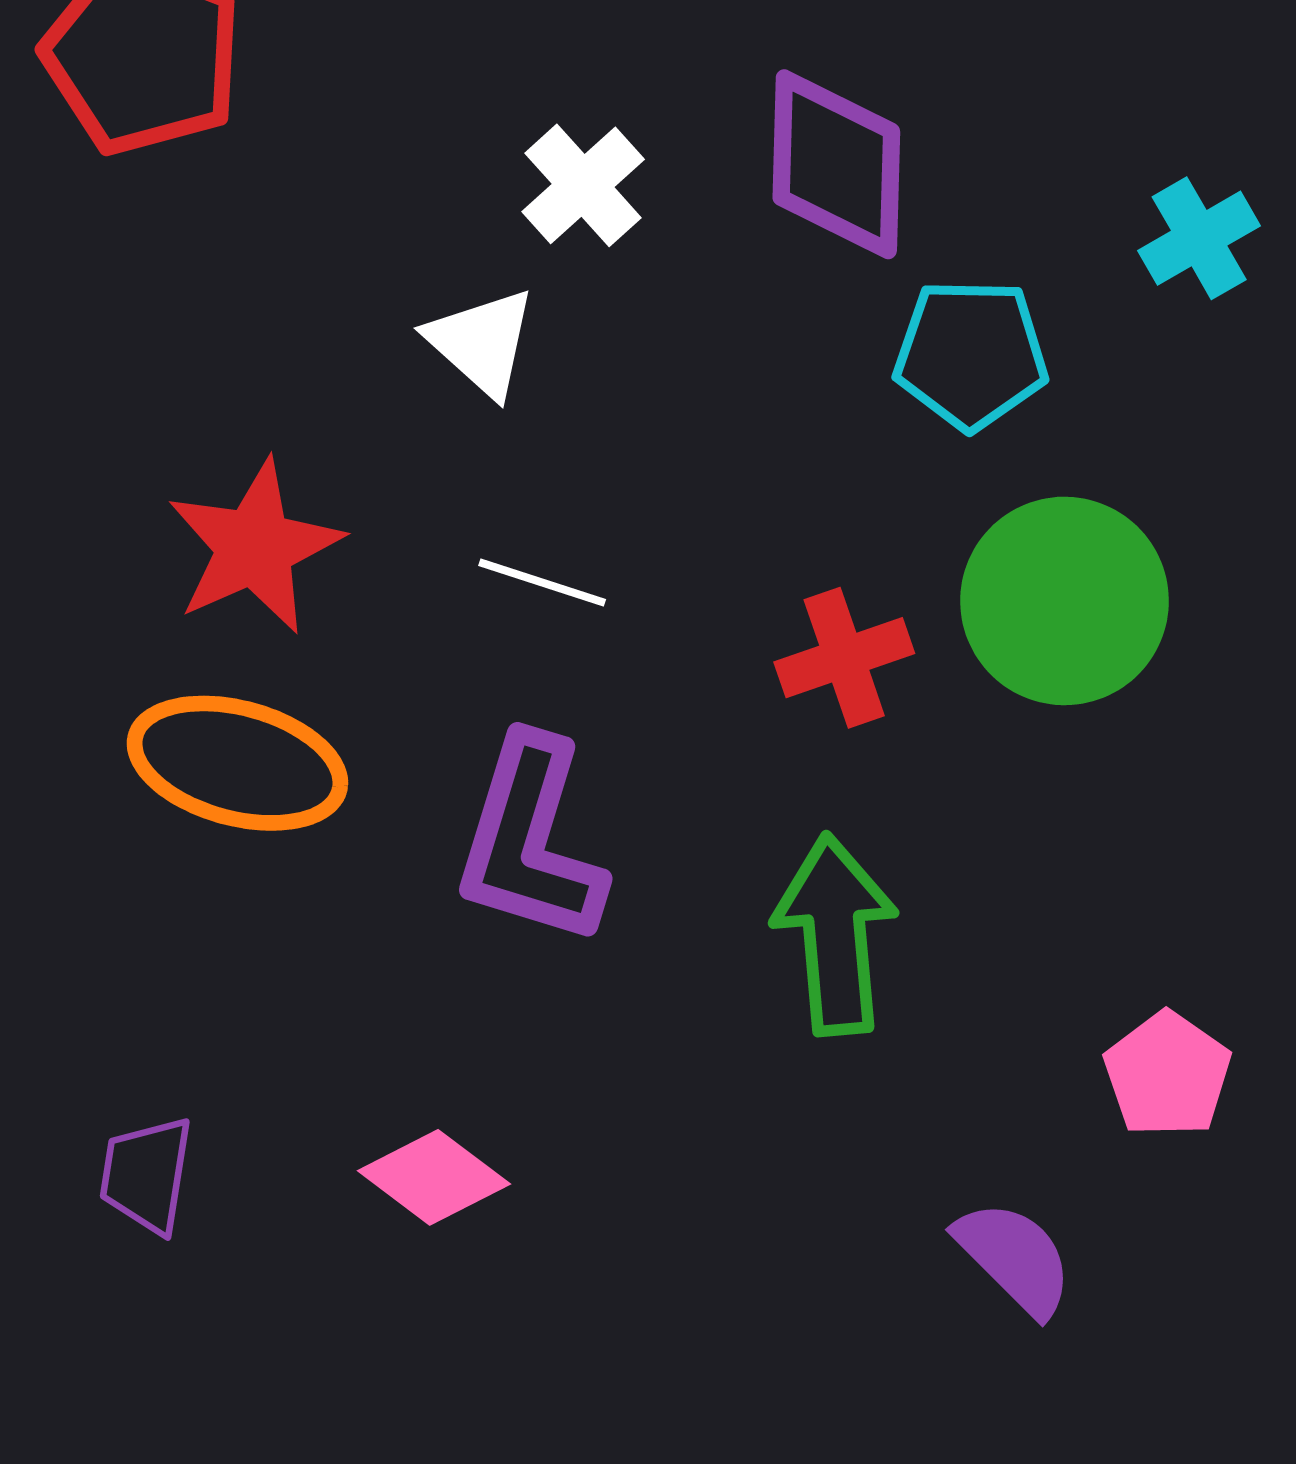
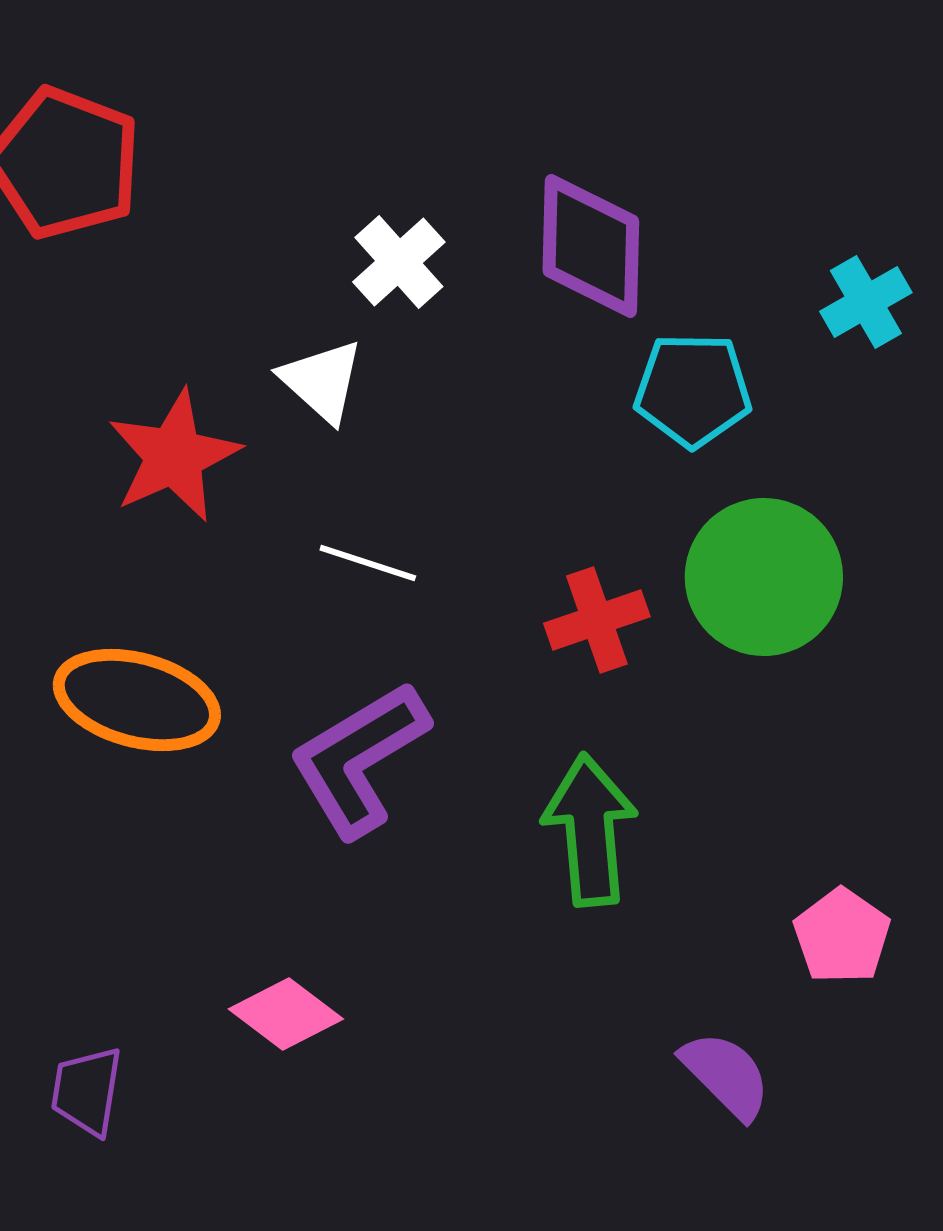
red star: (255, 547) -> (174, 456), moved
purple L-shape: (530, 841) -> (359, 759), turned 42
purple trapezoid: (146, 1175) -> (87, 1091), moved

